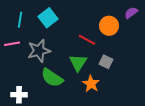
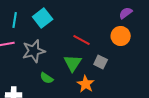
orange circle: (109, 26) -> (121, 36), moved
green semicircle: (52, 78) -> (47, 78), size x0.6

